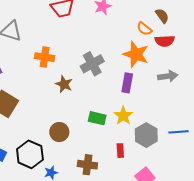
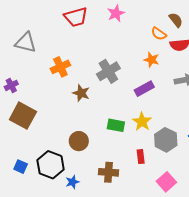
orange star: (136, 54) -> (151, 60), size x0.6
orange cross: (45, 57) -> (60, 67), turned -30
purple rectangle: (127, 83) -> (144, 89), turned 54

